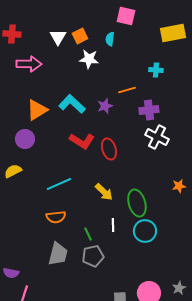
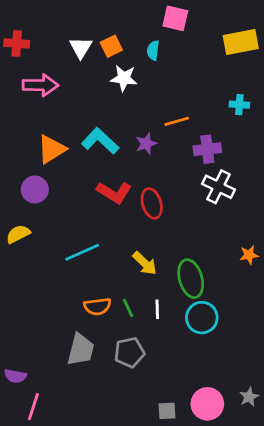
cyan cross: (156, 70) -> (239, 105), moved
orange semicircle: (56, 217) -> (97, 306), moved
green line: (88, 234) -> (128, 308), moved

